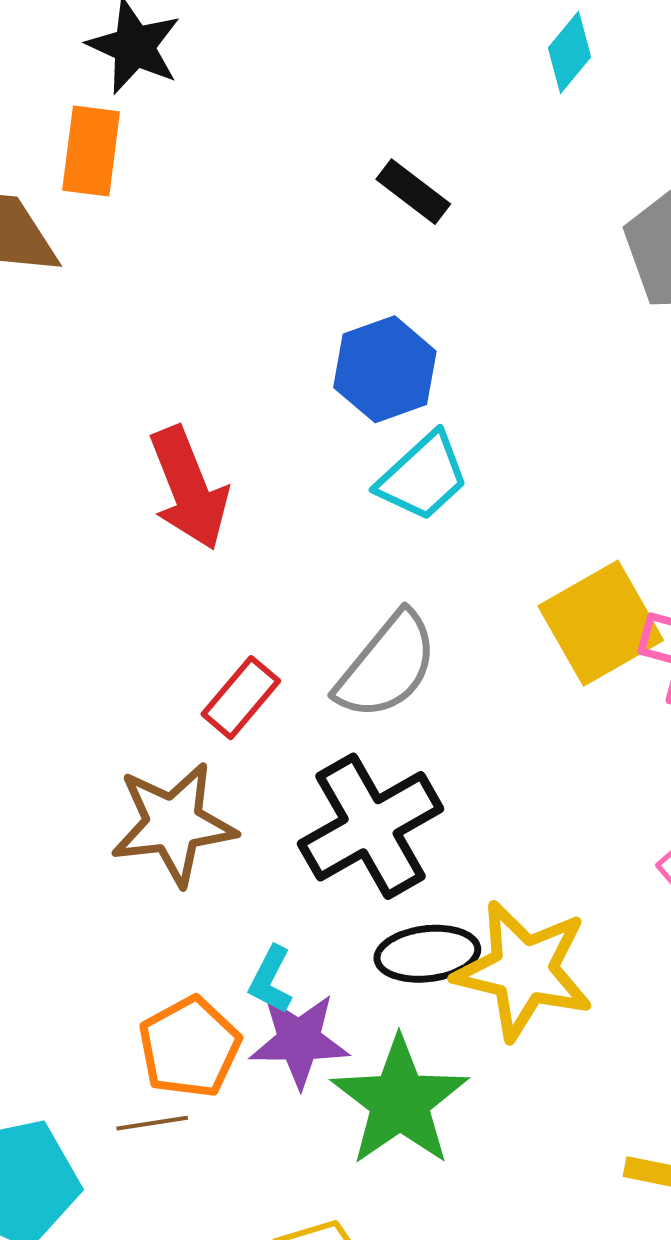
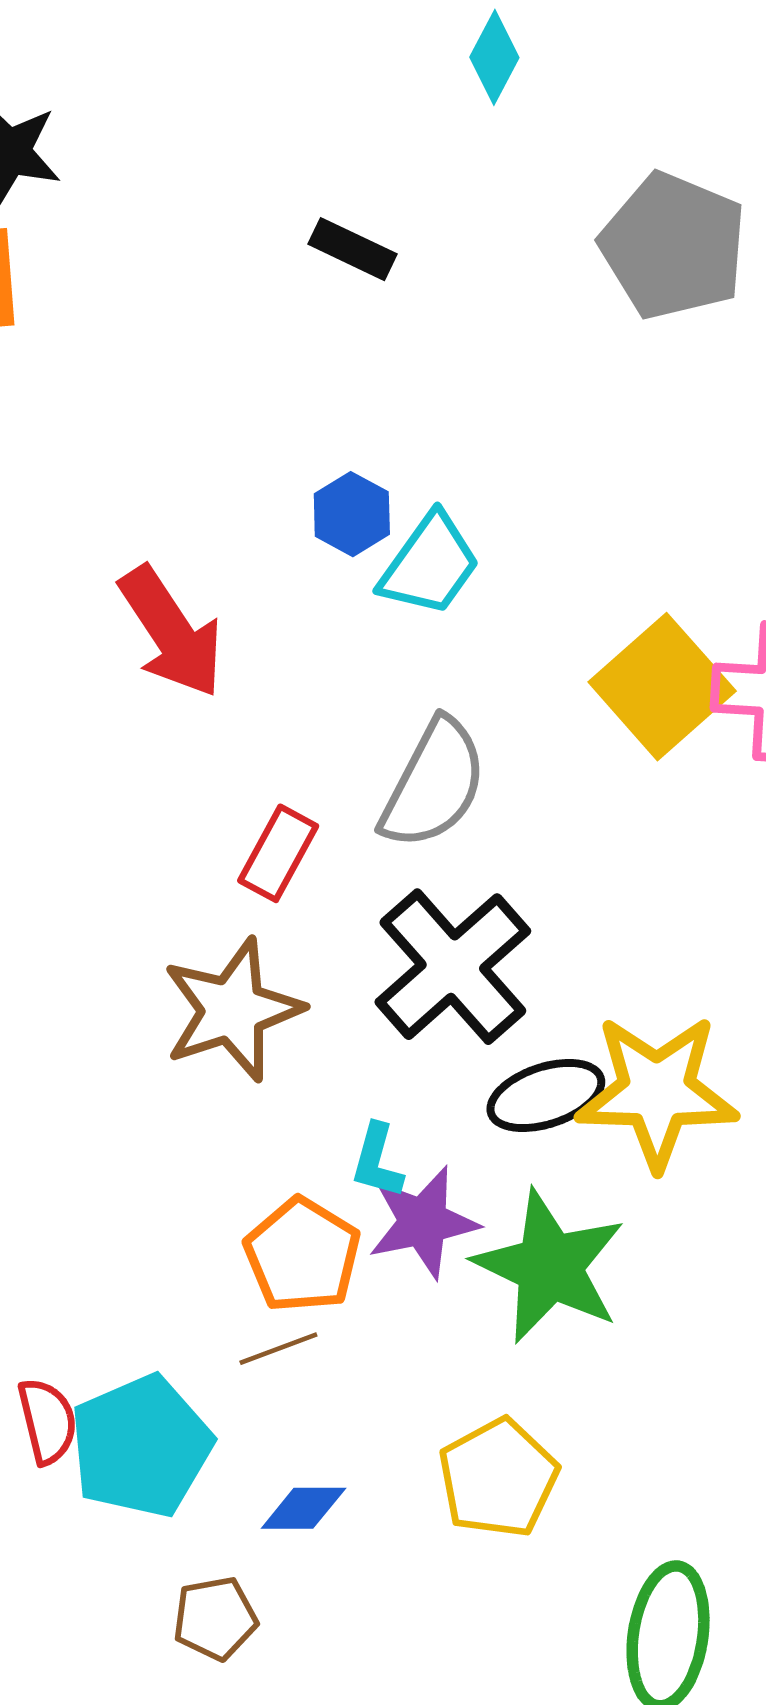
blue hexagon: (385, 369) -> (352, 514), moved, size x0.7

